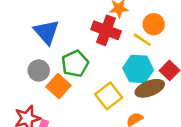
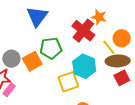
cyan hexagon: (138, 69) -> (84, 66), moved
gray circle: (39, 70) -> (11, 59), moved
brown ellipse: (150, 88) -> (118, 61), moved

